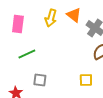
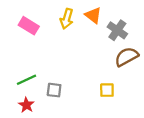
pink rectangle: (18, 24) -> (29, 26), turned -66
green line: (27, 54) -> (26, 80), moved

